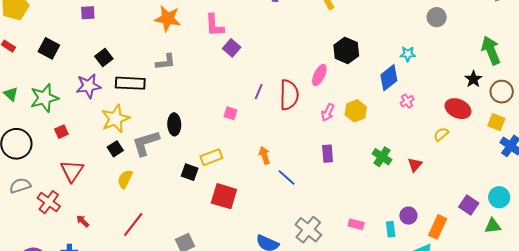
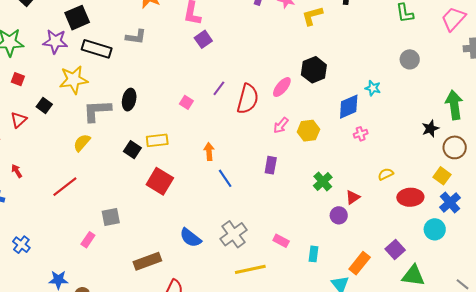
black square: (104, 57) -> (77, 18), size x1.4
red ellipse: (458, 109) -> (410, 197), moved, turned -40
red square: (61, 132) -> (18, 79), turned 32
black square: (115, 149) -> (44, 105), moved, turned -35
red triangle: (72, 171) -> (19, 120), size x0.7
yellow semicircle: (125, 179) -> (82, 143), moved
cyan circle: (499, 197) -> (435, 229), moved
purple circle: (408, 216) -> (339, 215), moved
green triangle: (493, 226) -> (413, 276), size x1.4

